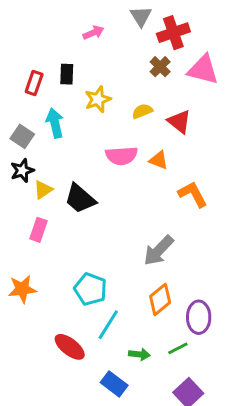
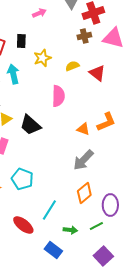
brown cross: (160, 67) -> (84, 36), turned 32
pink semicircle: (122, 156) -> (58, 96), turned -85
orange triangle: (159, 160) -> (83, 129), moved
orange L-shape: (193, 194) -> (106, 122), turned 95
cyan pentagon: (90, 289) -> (22, 179), moved

